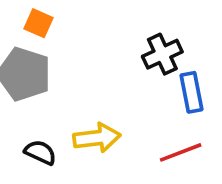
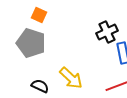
yellow arrow: (97, 138) -> (71, 78), turned 50

